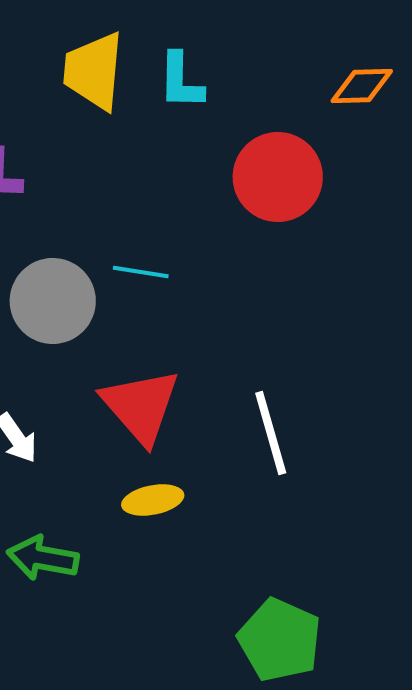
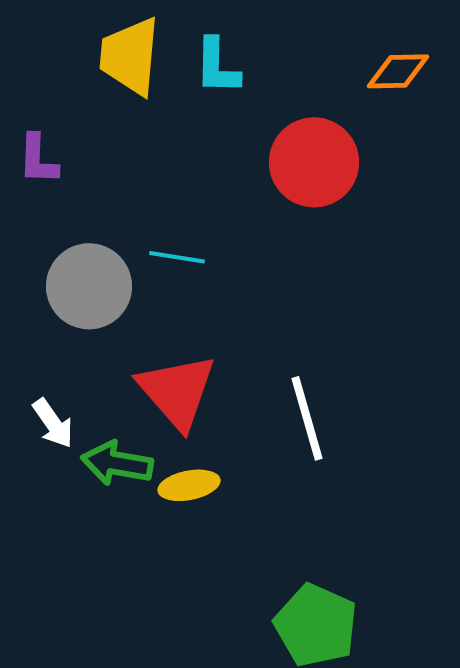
green arrow: (43, 558) -> (117, 463), moved

